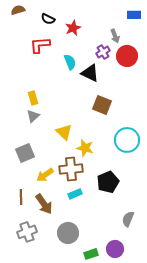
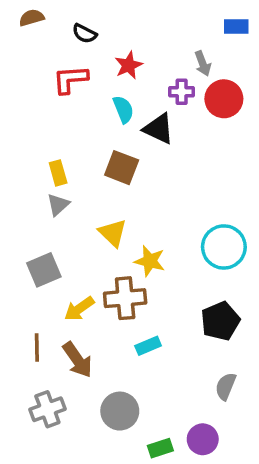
red star: (73, 28) -> (129, 65), moved
purple cross: (103, 52) -> (182, 92), turned 32
brown square: (102, 105) -> (122, 168), moved
black pentagon: (108, 182) -> (220, 321), moved
cyan rectangle: (75, 194) -> (148, 346), moved

